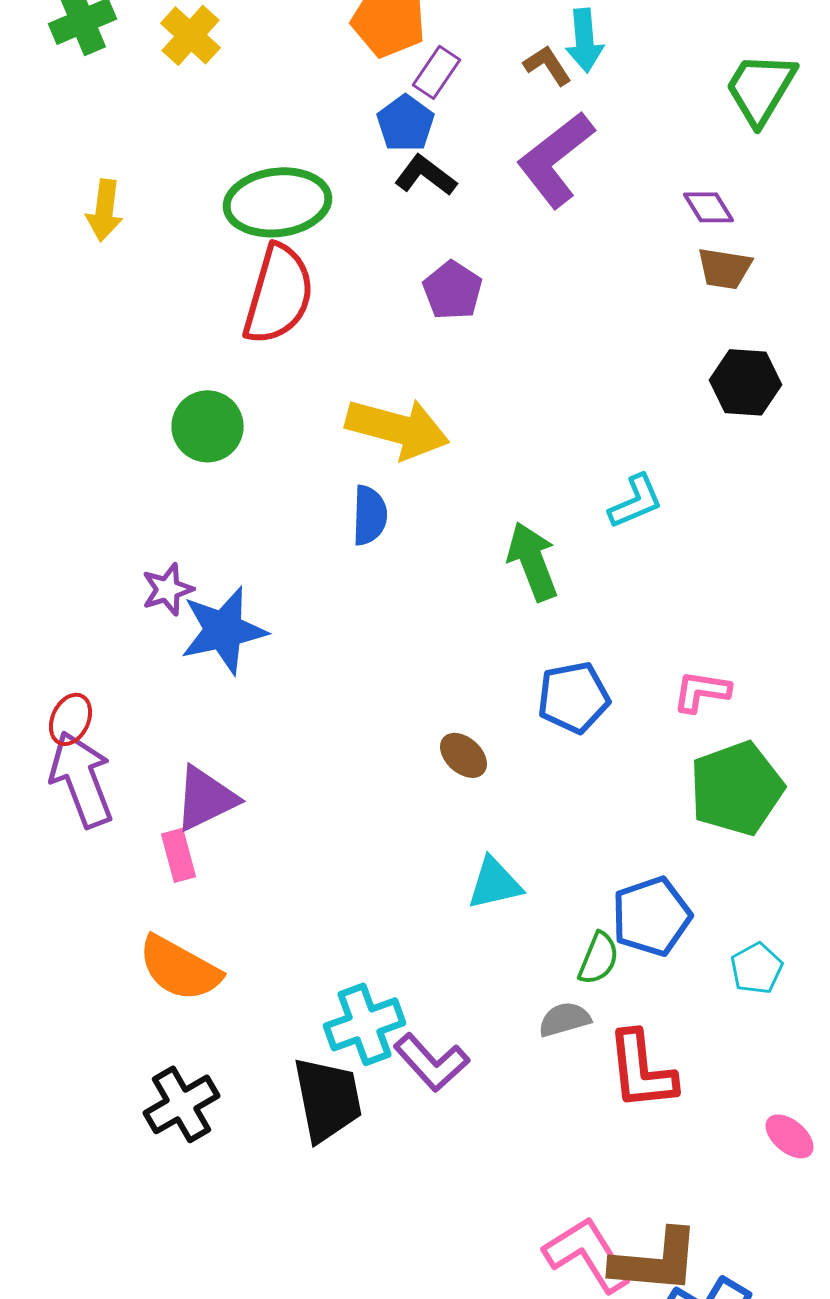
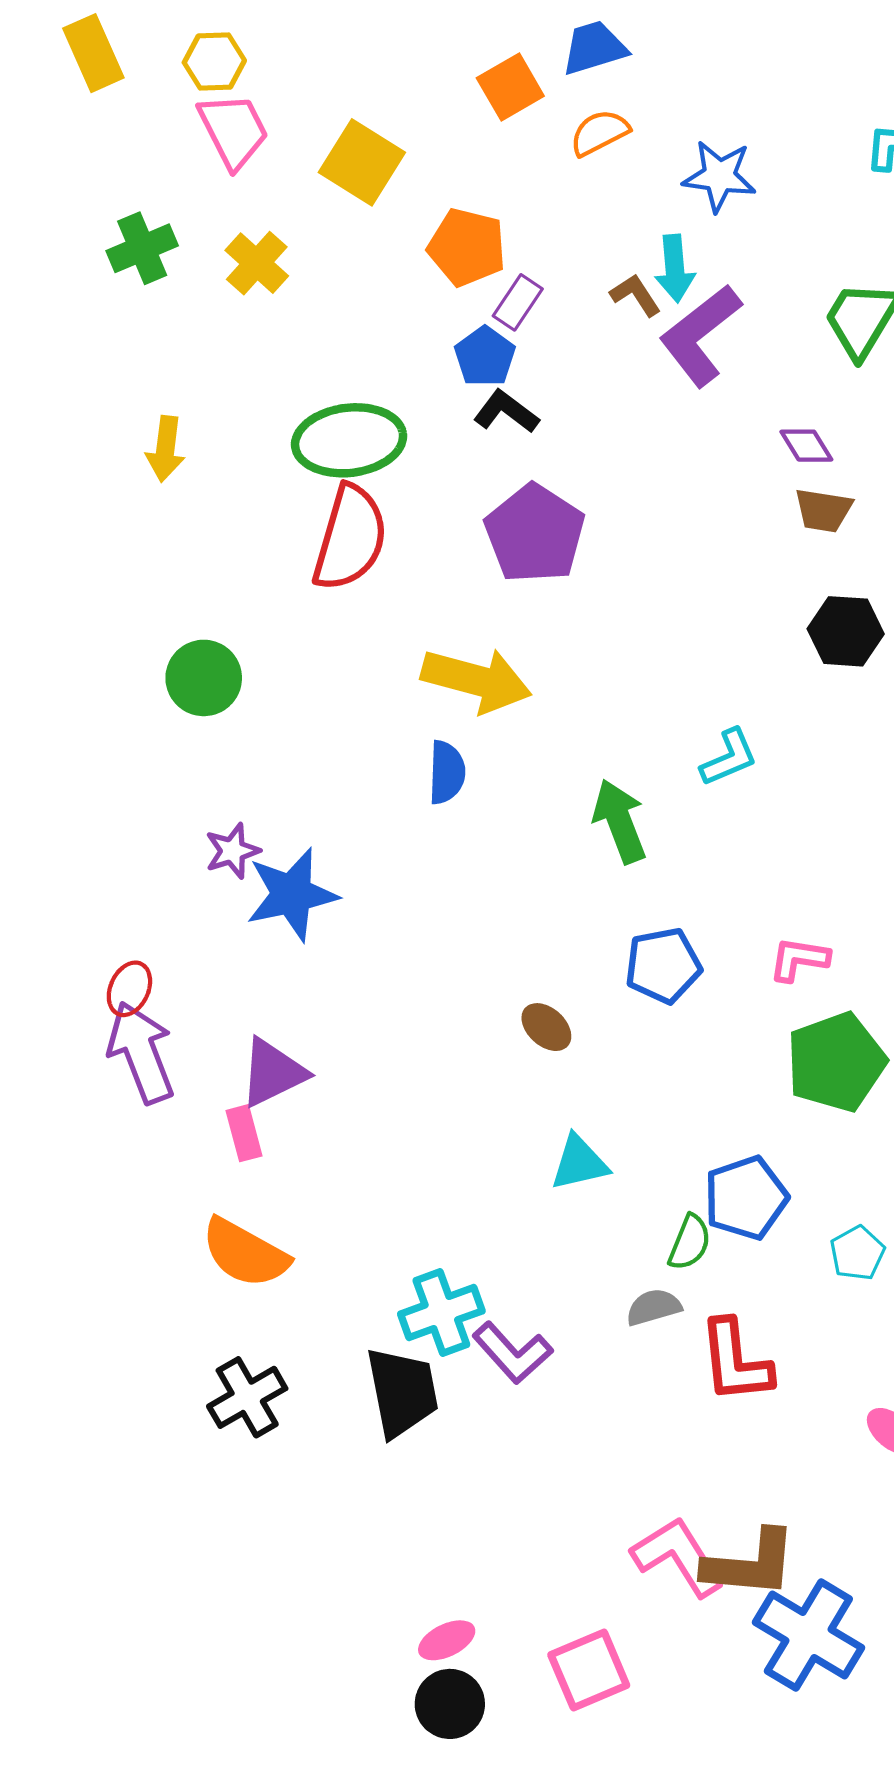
purple L-shape: (556, 159) -> (700, 335), moved
purple pentagon: (452, 290) -> (535, 534), size x1.6
green circle: (208, 426) -> (204, 678), moved

